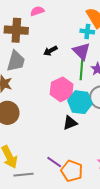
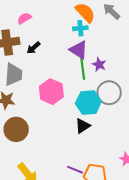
black arrow: (50, 51) -> (33, 48), moved
pink hexagon: (62, 89) -> (51, 92), moved

